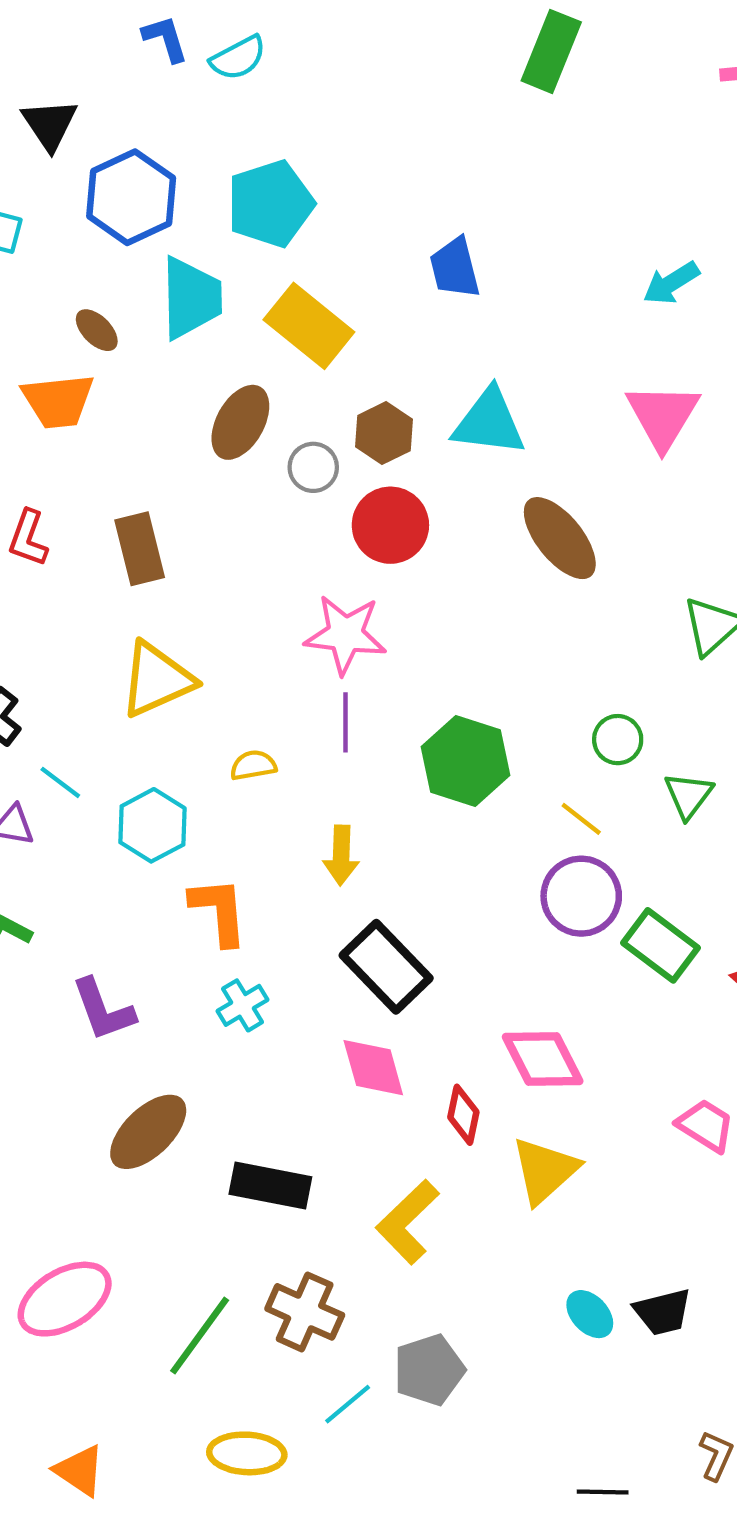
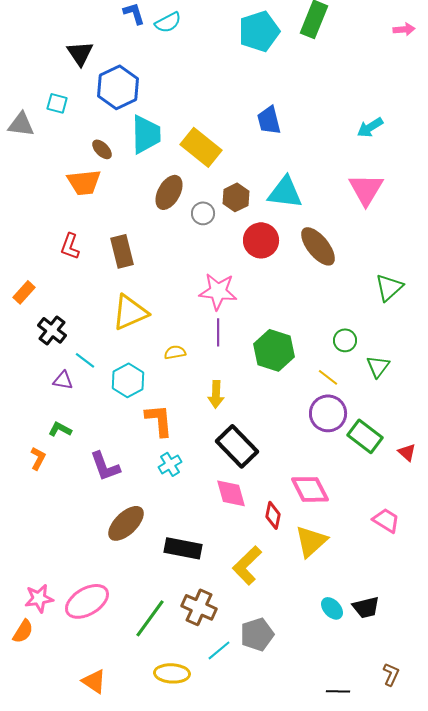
cyan pentagon: (270, 204) -> (259, 31), moved
red circle: (390, 525) -> (261, 240), moved

